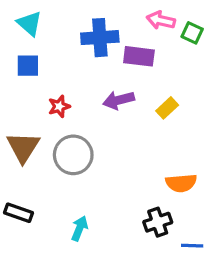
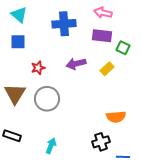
green square: (192, 33) -> (123, 48), moved
purple rectangle: (139, 56) -> (102, 36), moved

